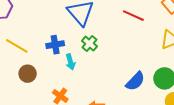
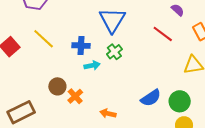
cyan arrow: (70, 62) -> (92, 65), turned -98
brown circle: (28, 74) -> (57, 86), moved

